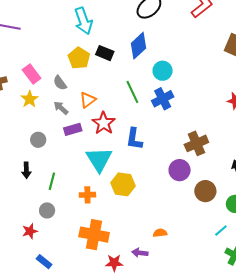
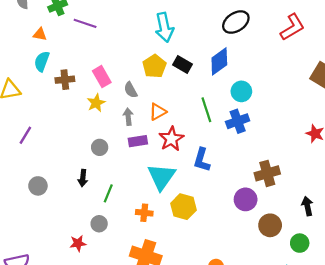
gray arrow: (61, 108) -> (128, 117), turned 35

